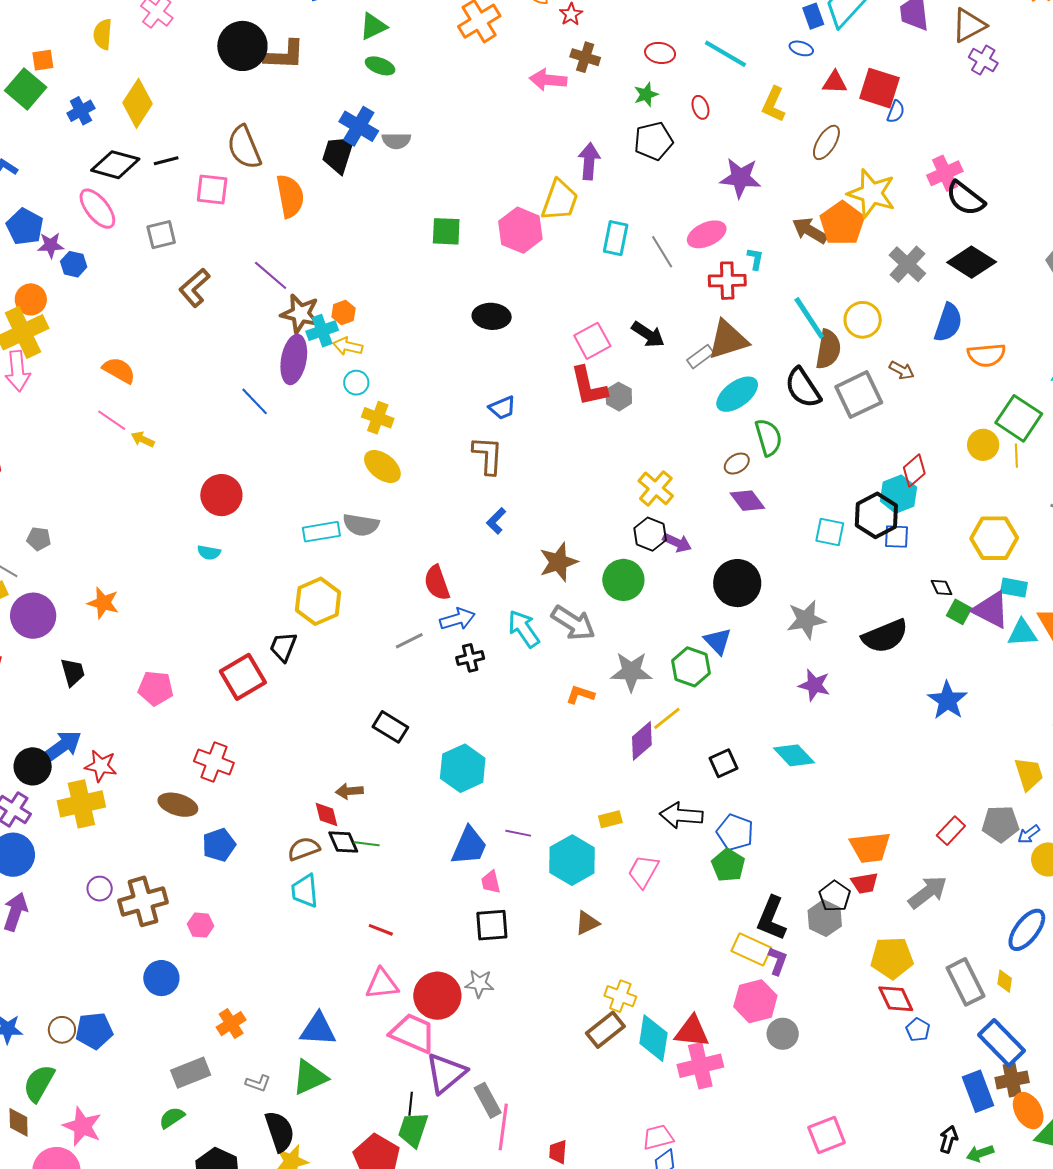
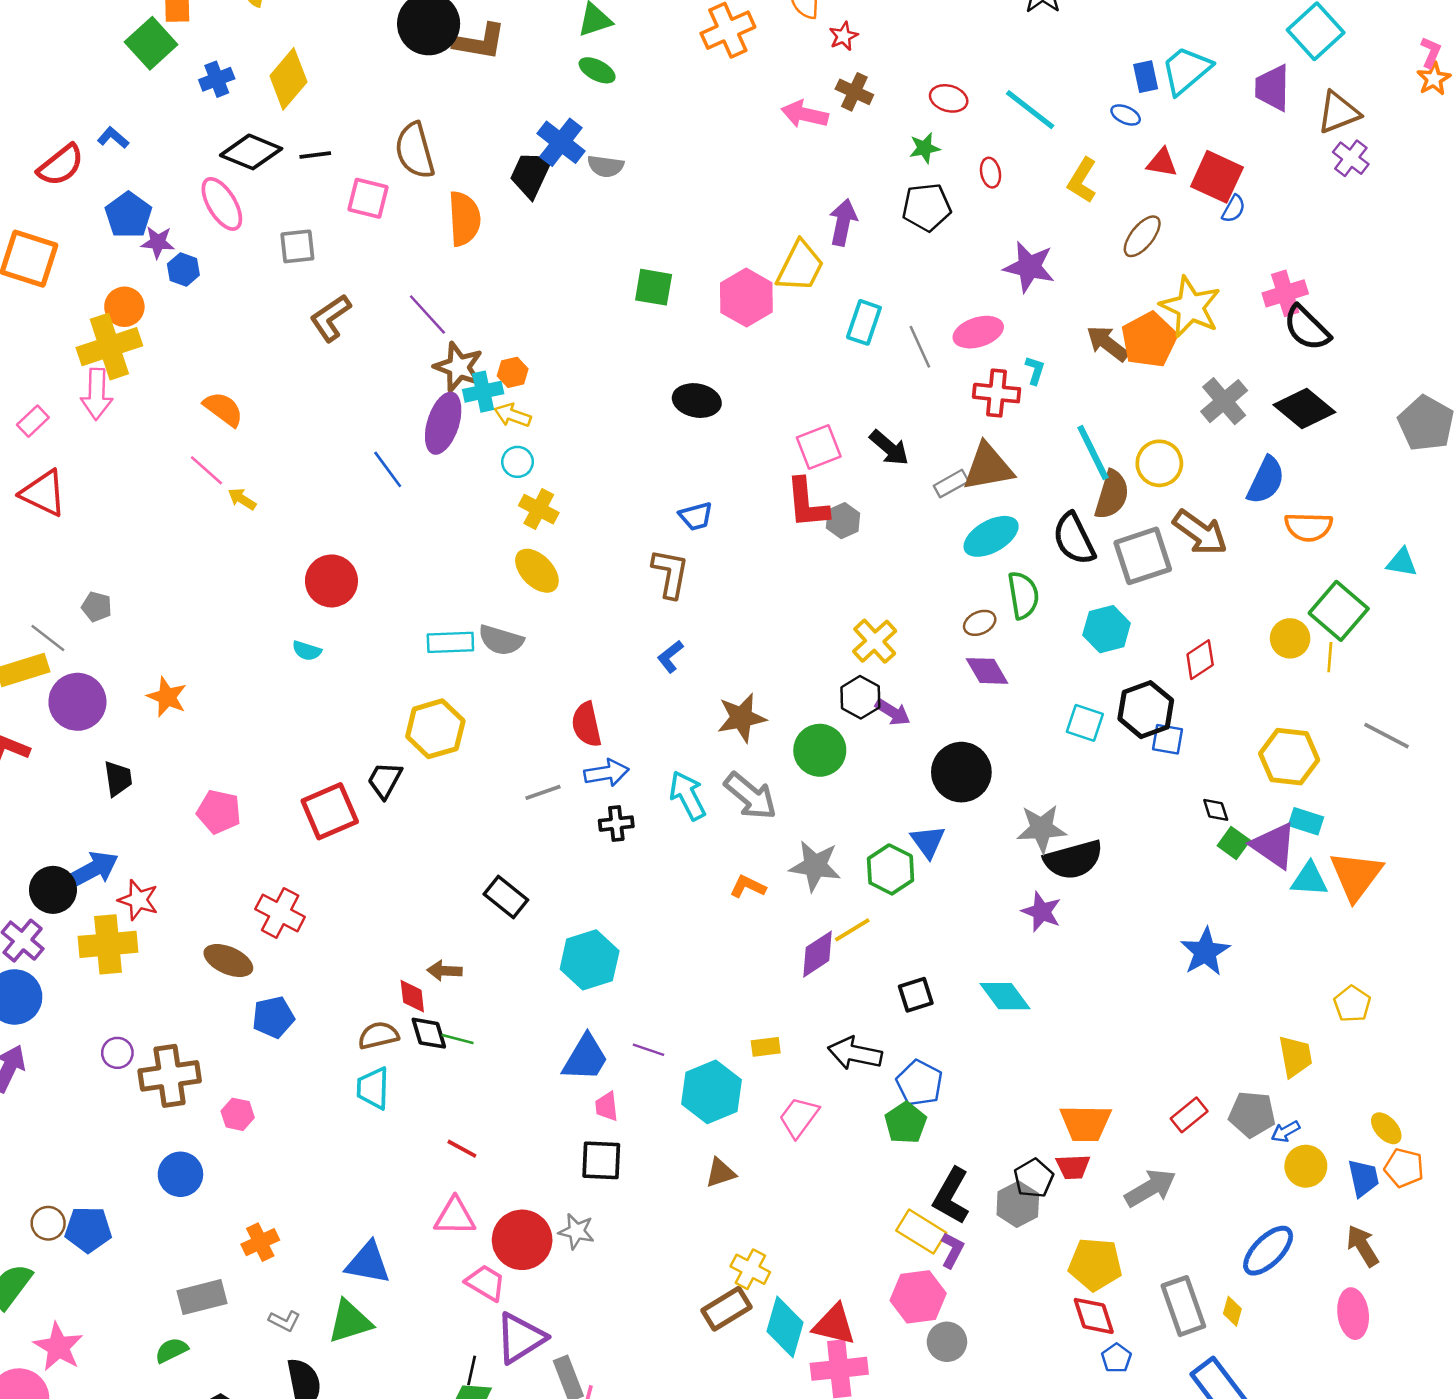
brown arrow: (902, 370) -> (1200, 532), size x1.8
cyan hexagon: (898, 494) -> (1107, 629), moved
black semicircle: (885, 636) -> (1073, 860), moved
pink trapezoid: (413, 1033) -> (486, 1283), size x0.7

